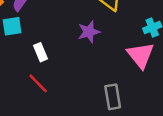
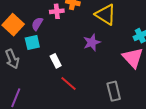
red line: (38, 83) -> (68, 83), moved

